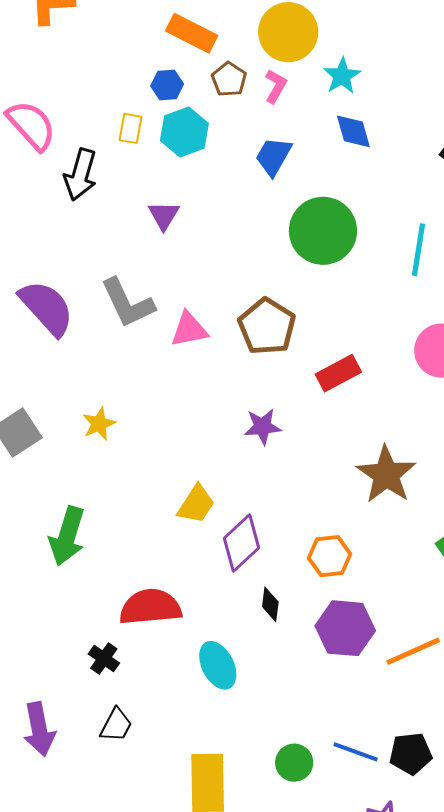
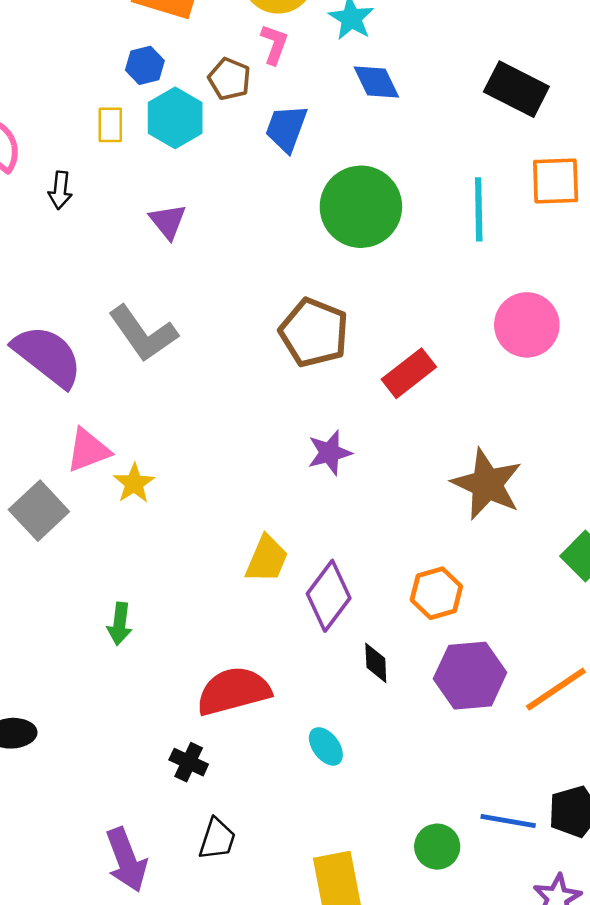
brown pentagon: (229, 79) -> (229, 79), moved
black arrow: (80, 175) -> (60, 190), size x0.6
pink triangle: (189, 330) -> (88, 450), moved
green arrow: (67, 536) -> (120, 624), size x0.6
cyan ellipse: (218, 665) -> (326, 746), size x0.7

